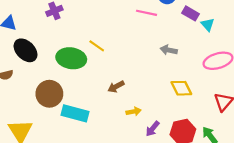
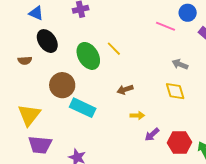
green ellipse: (71, 58) -> (88, 56), turned 40
yellow diamond: (181, 88) -> (175, 91), moved

